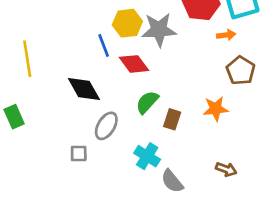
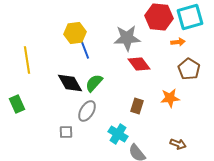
yellow hexagon: (127, 23) -> (75, 33), moved
red diamond: (134, 64) -> (139, 64), moved
green semicircle: (147, 102) -> (94, 83), moved

